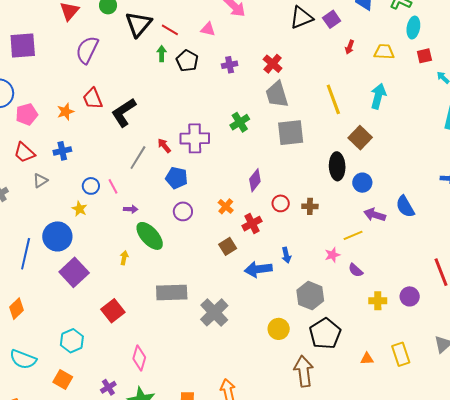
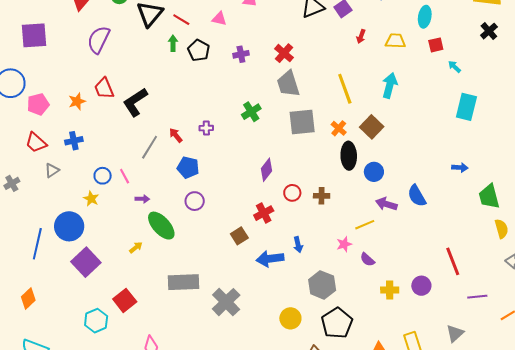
purple cross: (195, 138) -> (206, 128), size x0.5
orange cross: (226, 206) -> (339, 128), moved
yellow arrow: (124, 258) -> (136, 247), turned 40
cyan hexagon: (72, 341) -> (96, 321), moved

